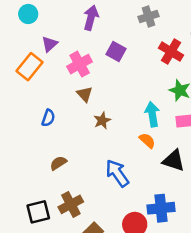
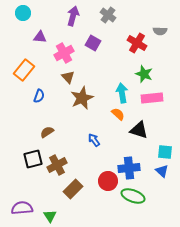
gray cross: (148, 16) -> (108, 15), moved, turned -35
purple triangle: (50, 44) -> (40, 37), turned 48
orange rectangle: (29, 67) -> (24, 70), moved
brown star: (102, 120) -> (82, 98), size x1.6
blue arrow: (117, 173) -> (94, 140), size x0.6
black square: (38, 212) -> (33, 159), moved

